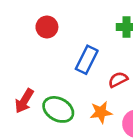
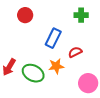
orange star: (101, 112) -> (56, 66), moved

